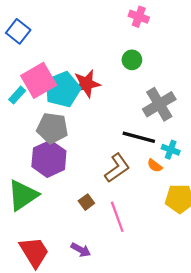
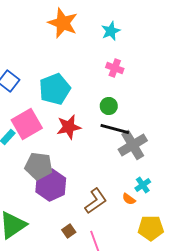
cyan pentagon: (63, 89) -> (55, 89), moved
black line: (139, 137) -> (115, 129), moved
cyan cross: (171, 150) -> (143, 185), turned 35
purple hexagon: (49, 159) -> (51, 185), moved

